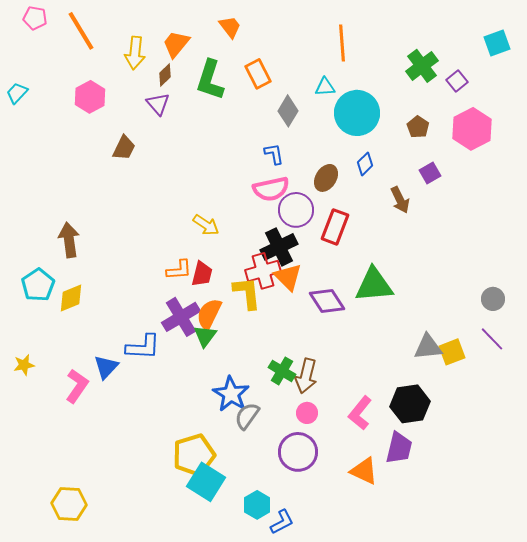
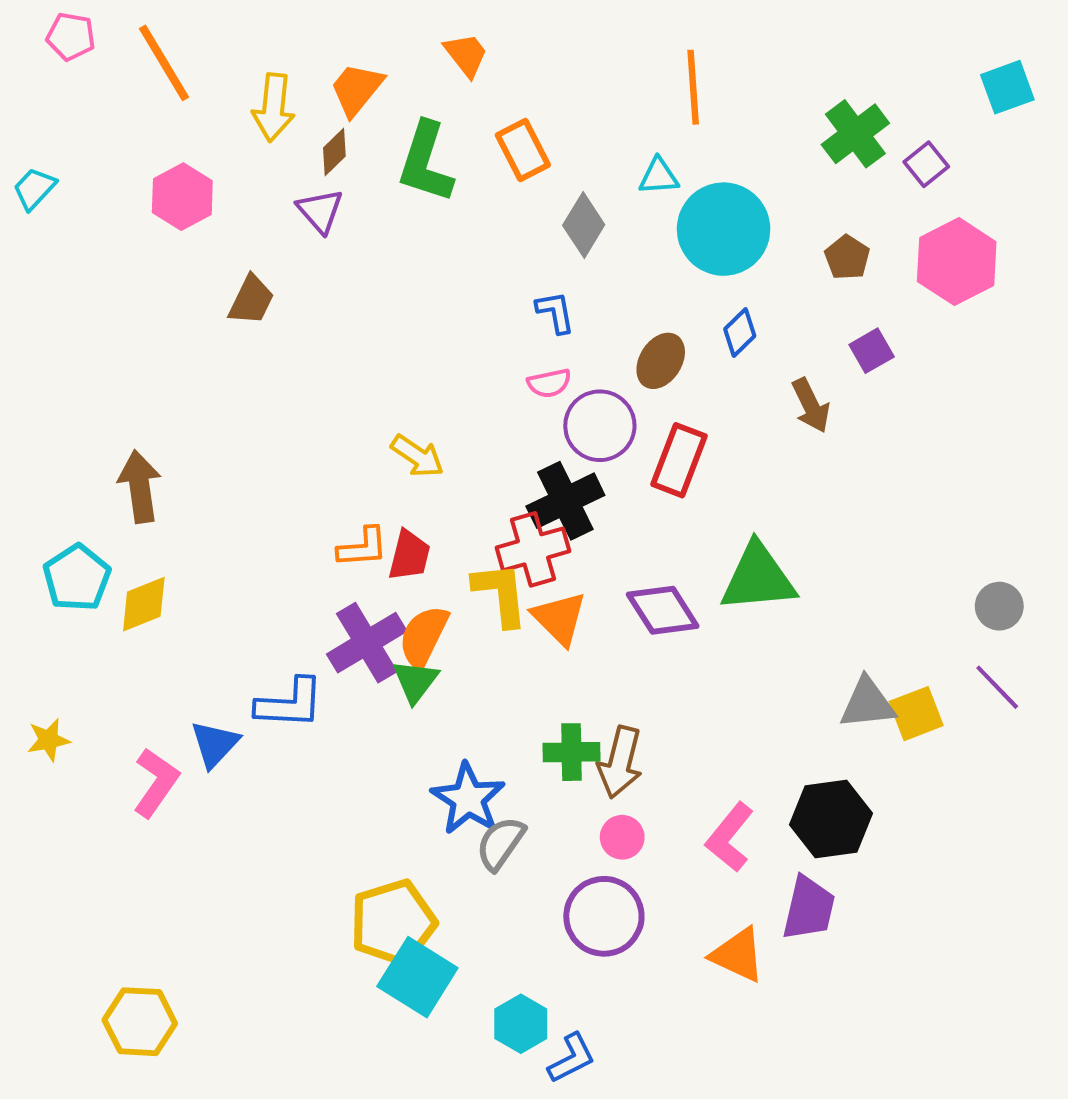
pink semicircle: (271, 189) -> (549, 383), size x0.6
orange triangle: (288, 277) -> (559, 618), moved
green cross: (282, 371) -> (572, 752), turned -32

